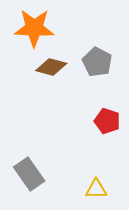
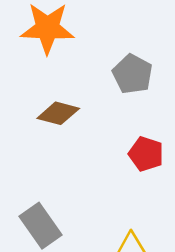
brown diamond: (51, 67) -> (58, 113), moved

